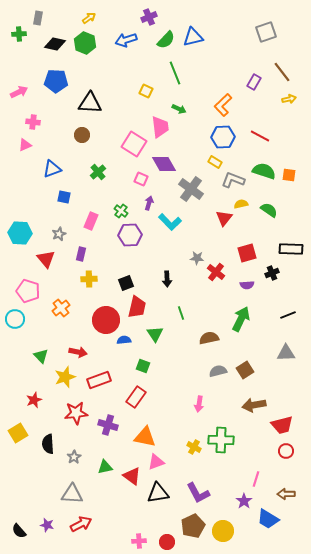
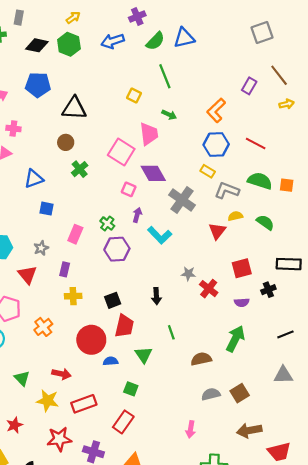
green cross: (98, 172) -> (80, 169), moved
yellow star: (65, 377) -> (48, 401), turned 30

